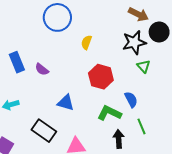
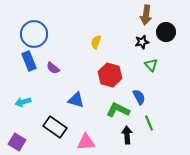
brown arrow: (138, 14) -> (146, 15), turned 72
blue circle: (57, 17) -> (34, 34), moved
black star: (134, 42) -> (142, 42), size x0.6

